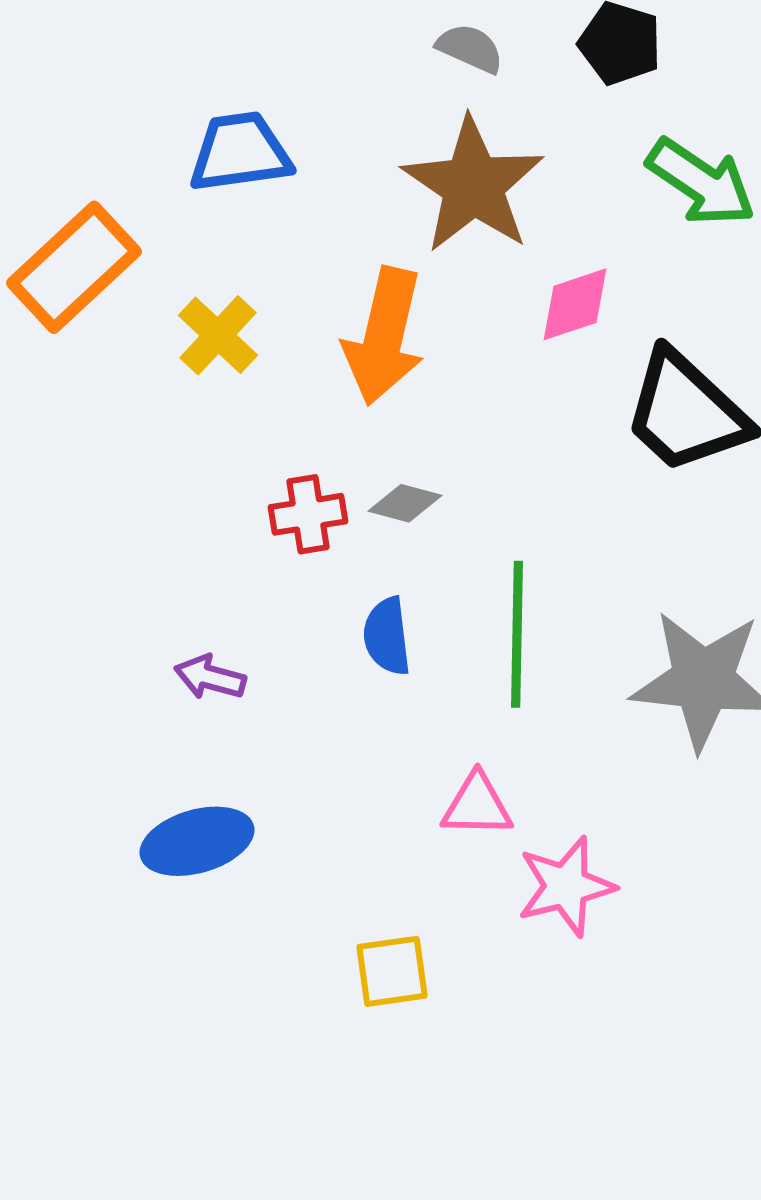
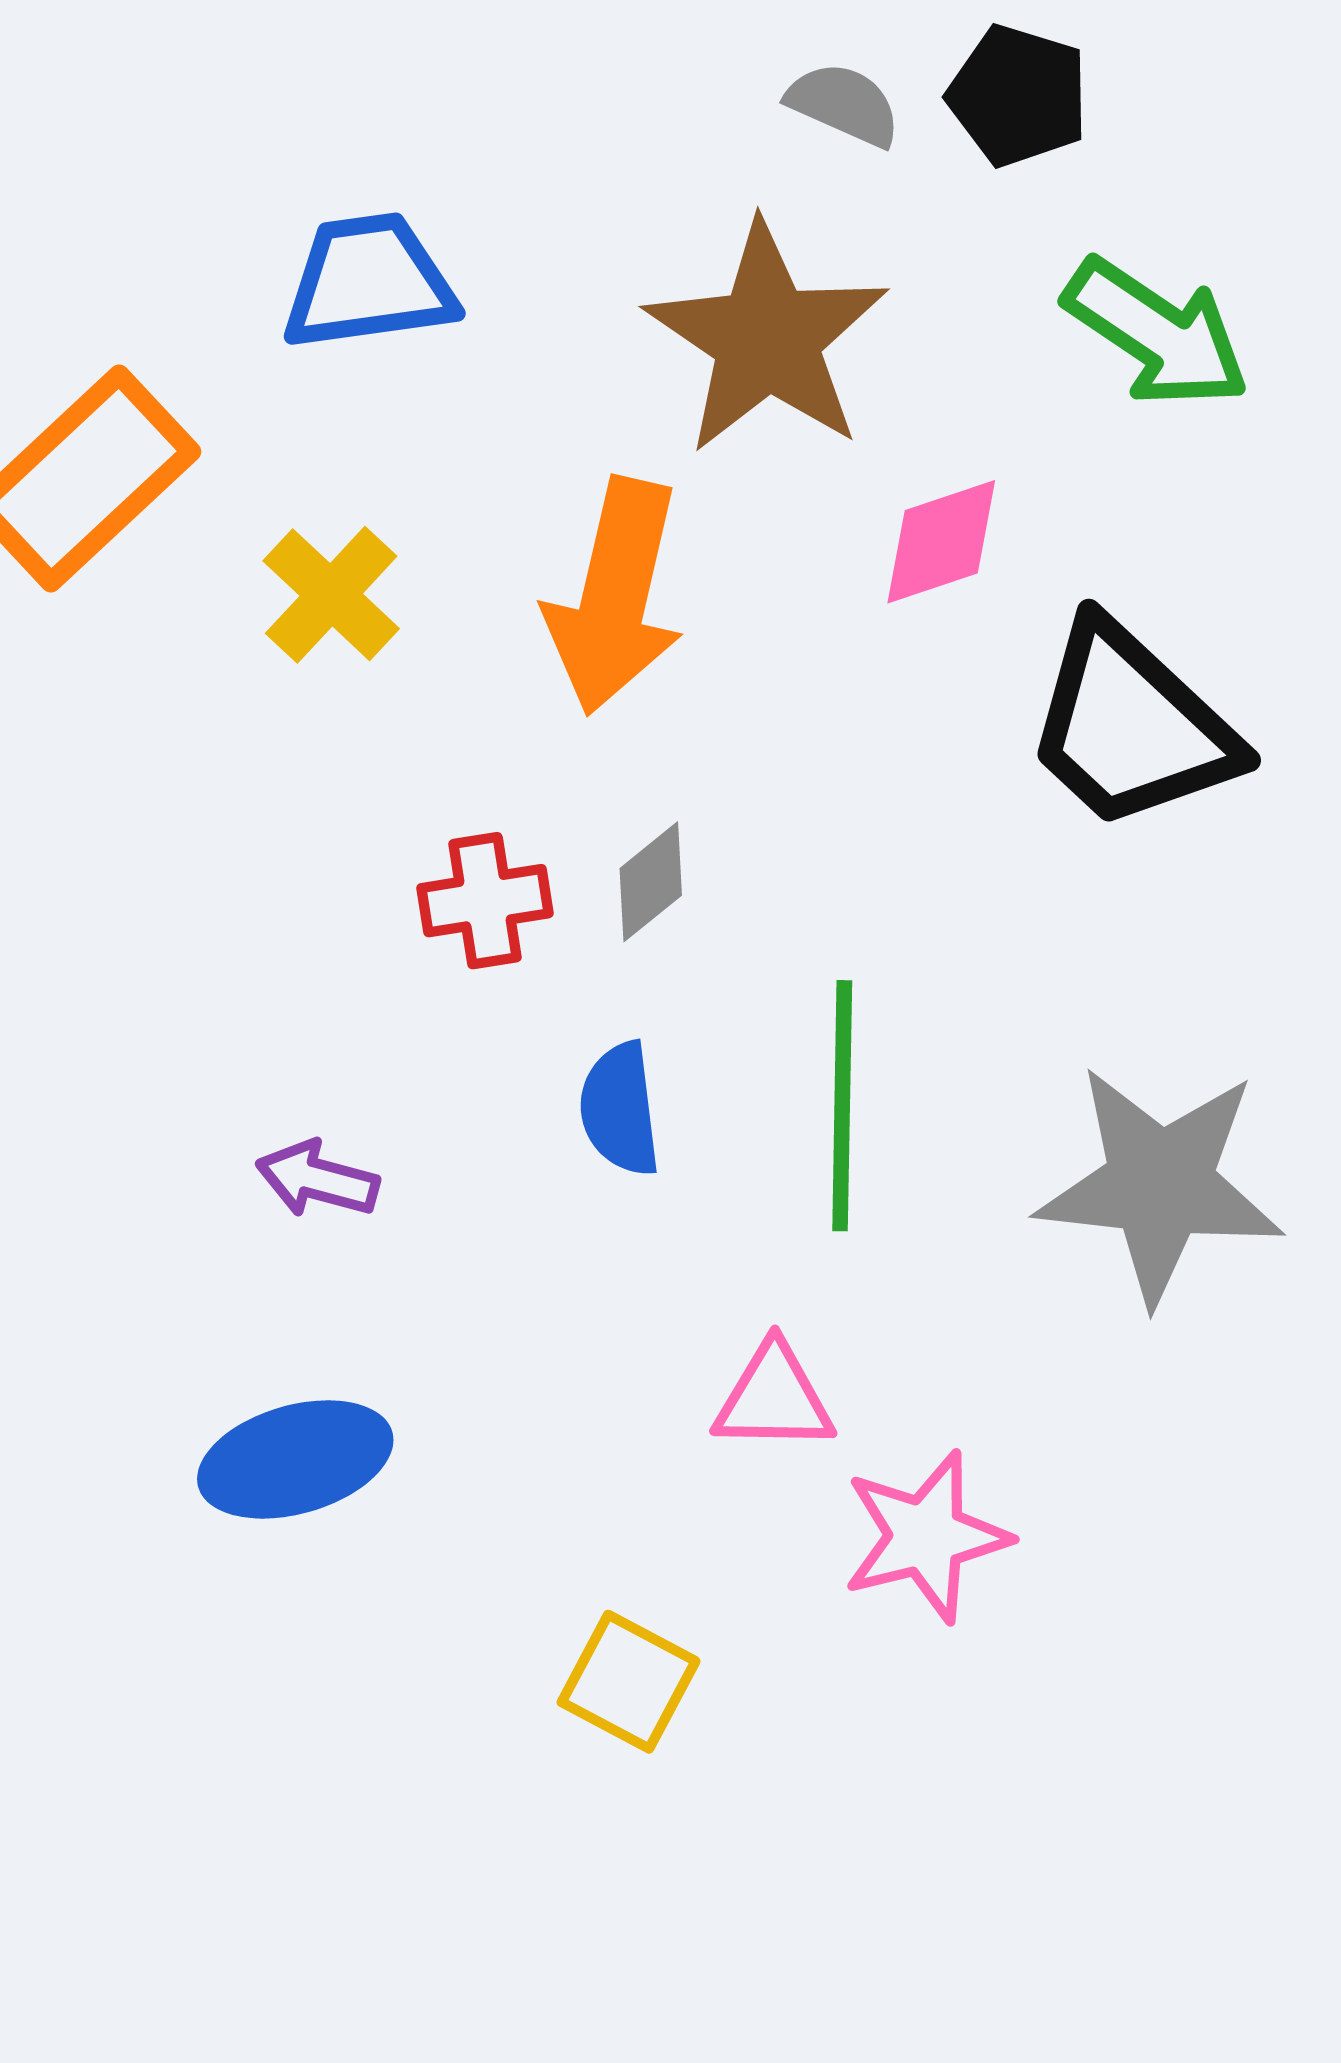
gray semicircle: (470, 48) -> (844, 104), moved
gray diamond: (405, 503) -> (651, 882), turned -54
yellow square: (392, 971) -> (629, 1682), turned 36

